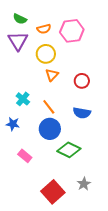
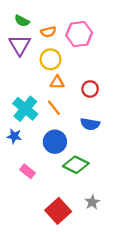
orange triangle: (52, 75) -> (57, 82), turned 48
cyan cross: (23, 99) -> (25, 109), size x1.6
orange line: (49, 107) -> (54, 108), moved

